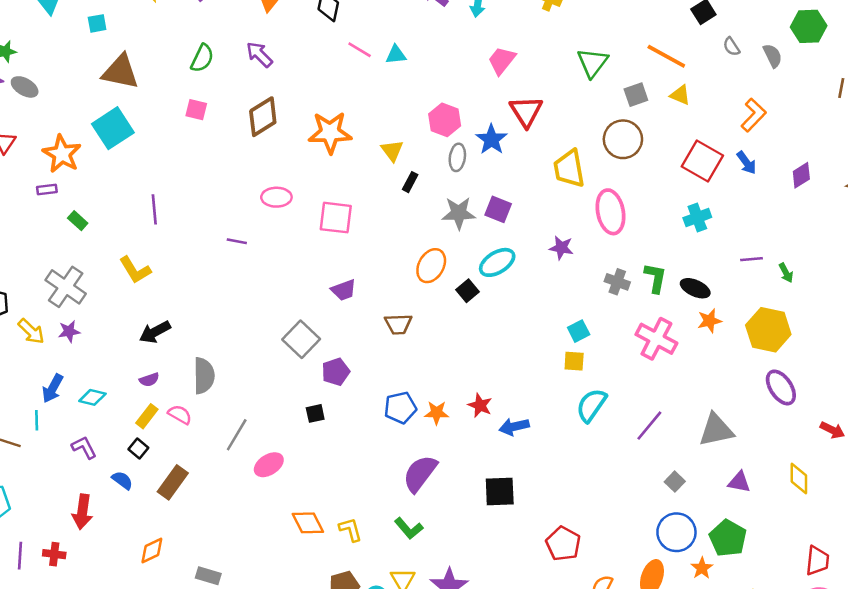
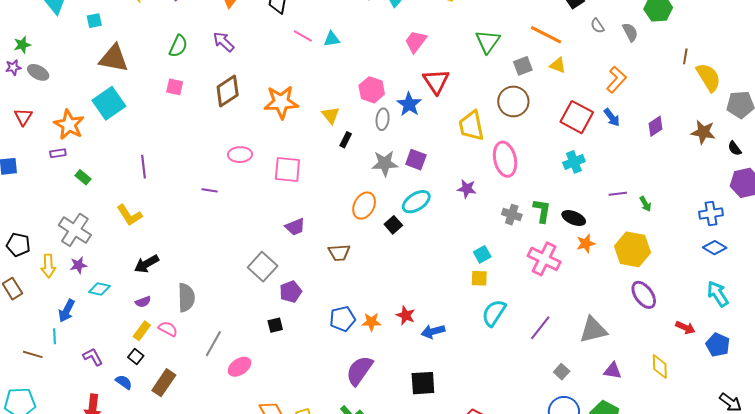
yellow arrow: (31, 331) -> (48, 266), turned 45
cyan diamond: (92, 397) -> (99, 289), moved

